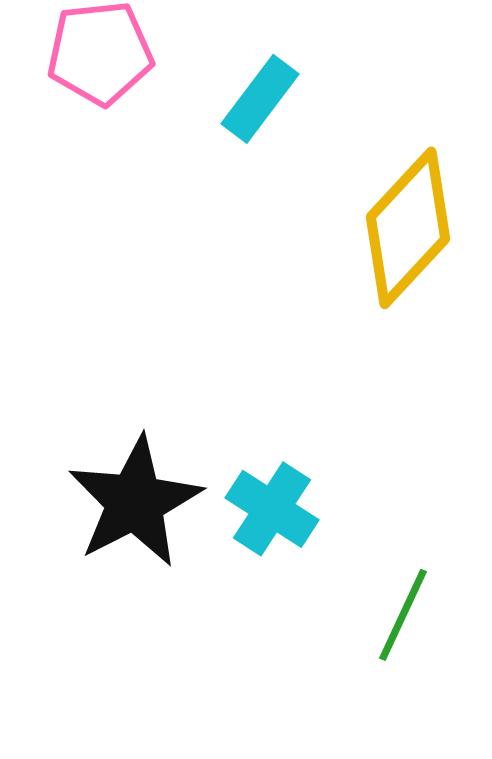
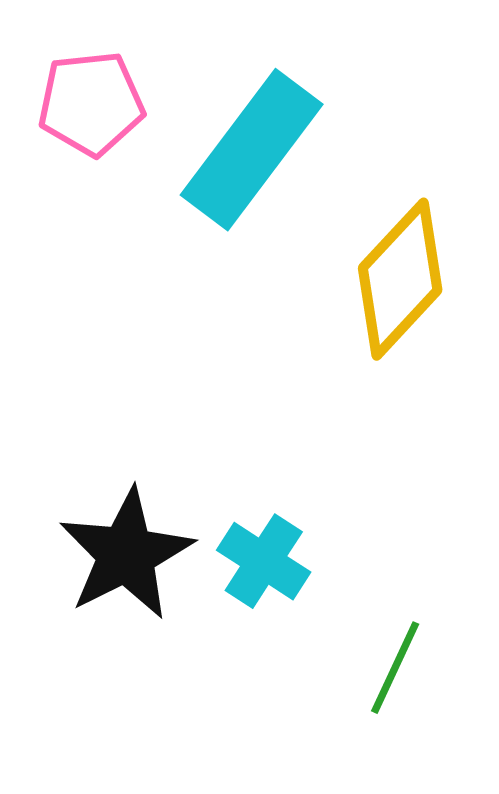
cyan rectangle: (260, 99) -> (252, 150), size x1.8

